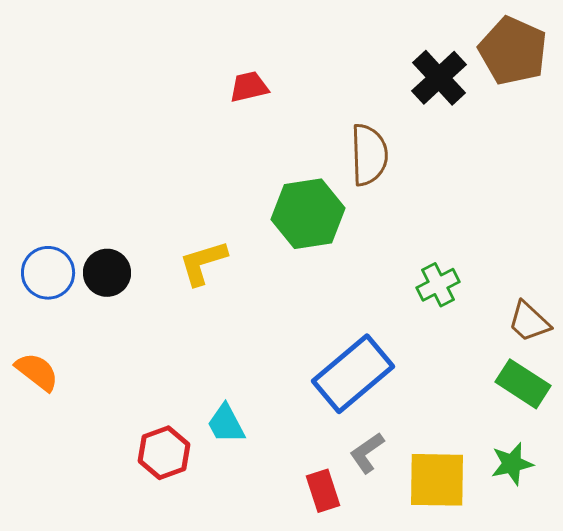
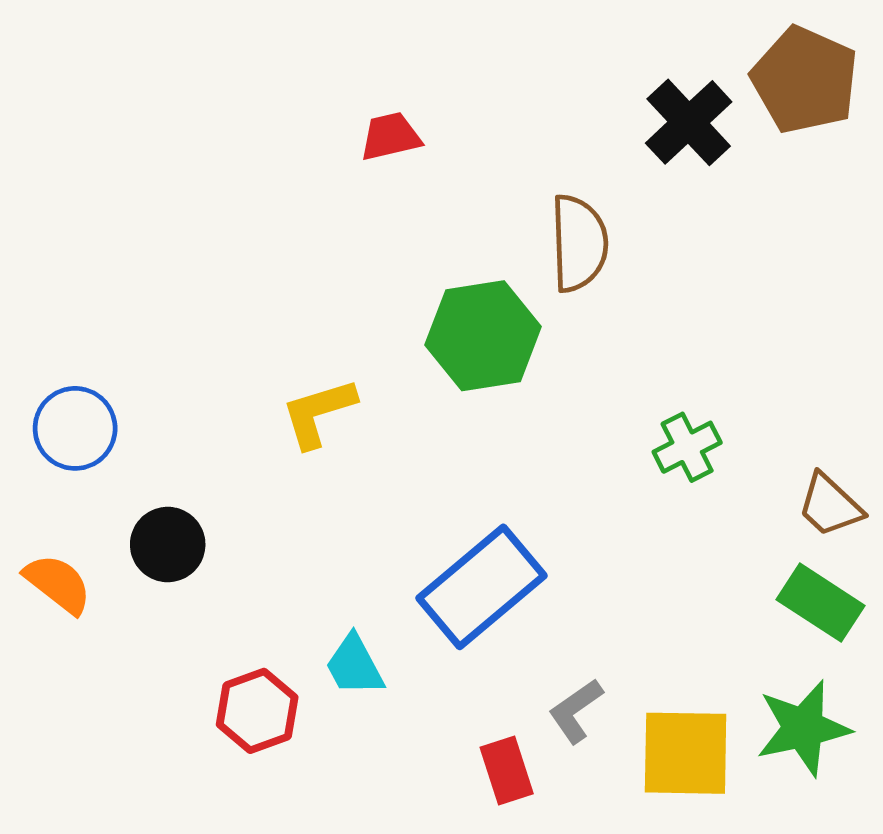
black circle: (107, 273) -> (168, 545), moved
blue rectangle: (353, 374) -> (482, 587), moved
green star: (512, 464) -> (803, 728), size x1.4

